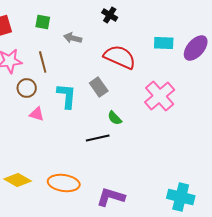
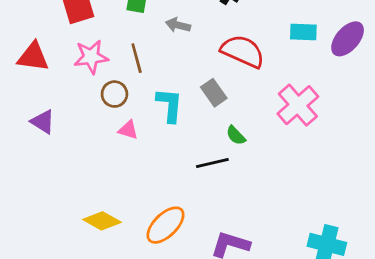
orange ellipse: (64, 183) -> (165, 225), turned -52

